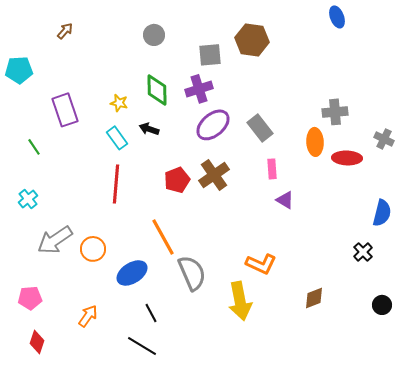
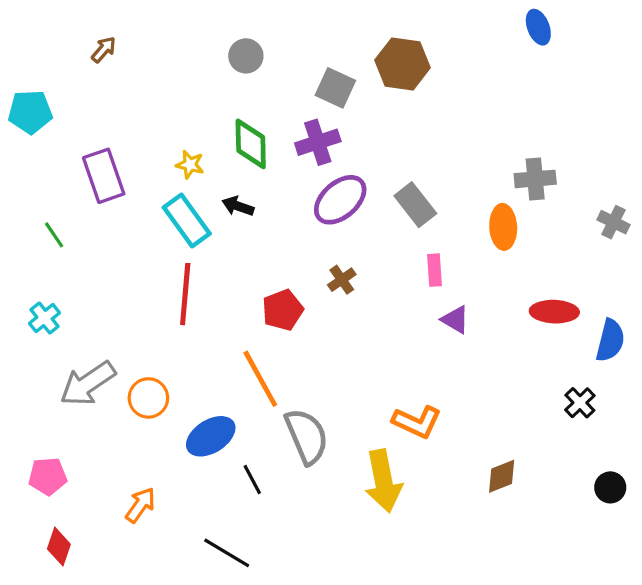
gray square: (210, 55) -> (335, 88), turned 30
cyan rectangle: (117, 138) -> (187, 221), size x1.4
red ellipse: (347, 158) -> (554, 312), moved
brown cross: (214, 175) -> (342, 280), size x0.6
red pentagon: (177, 180) -> (283, 310), moved
black line: (151, 313) -> (252, 479), moved

